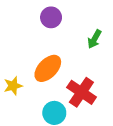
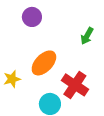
purple circle: (51, 17) -> (32, 17), moved

